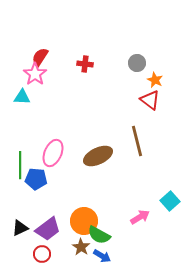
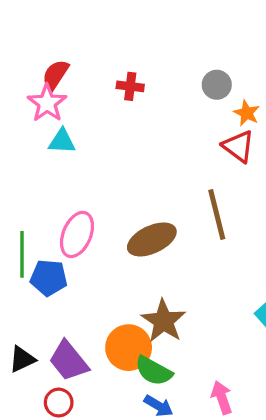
cyan triangle: (22, 97) -> (62, 141), moved
pink arrow: (140, 217) -> (222, 398), moved, turned -78
purple trapezoid: (48, 229) -> (69, 361), turned 88
brown star: (81, 247) -> (163, 321), moved, size x1.5

